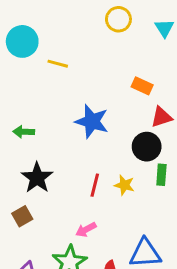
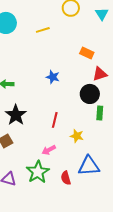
yellow line: (58, 64) -> (43, 30), moved, turned -32
blue star: (92, 121) -> (53, 77), size x0.6
yellow star: (124, 185) -> (77, 136), moved

